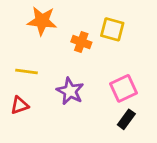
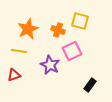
orange star: (42, 21) -> (28, 29), moved, turned -30
pink square: (123, 88) -> (72, 51), moved

